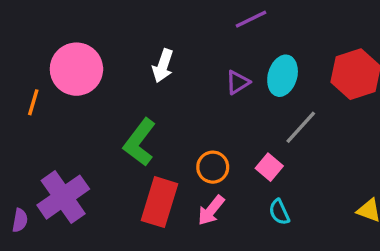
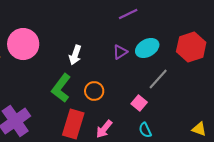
white arrow: (163, 66) -> (75, 55), moved
cyan ellipse: (283, 76) -> (147, 48), turned 45
orange circle: (213, 167) -> (94, 91), moved

